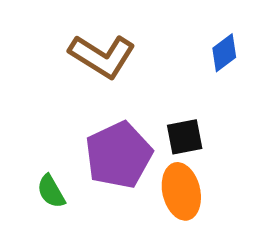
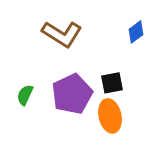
green semicircle: (51, 191) -> (25, 95), moved, turned 55

